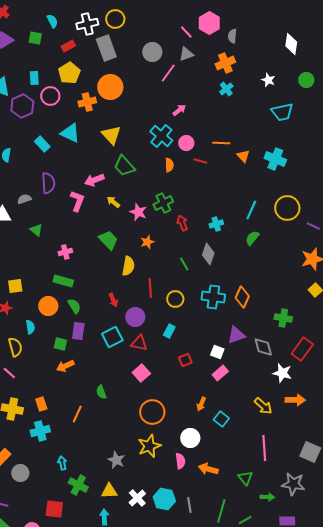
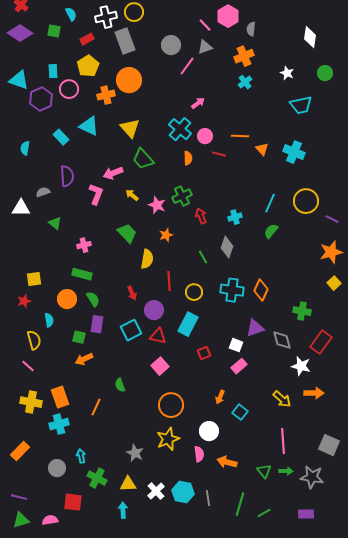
cyan rectangle: (169, 331) -> (188, 324), size x1.6
orange rectangle: (41, 404) -> (60, 397), size x1.5
gray circle: (20, 473) -> (57, 468), moved
green arrow: (267, 497) -> (286, 471), moved

